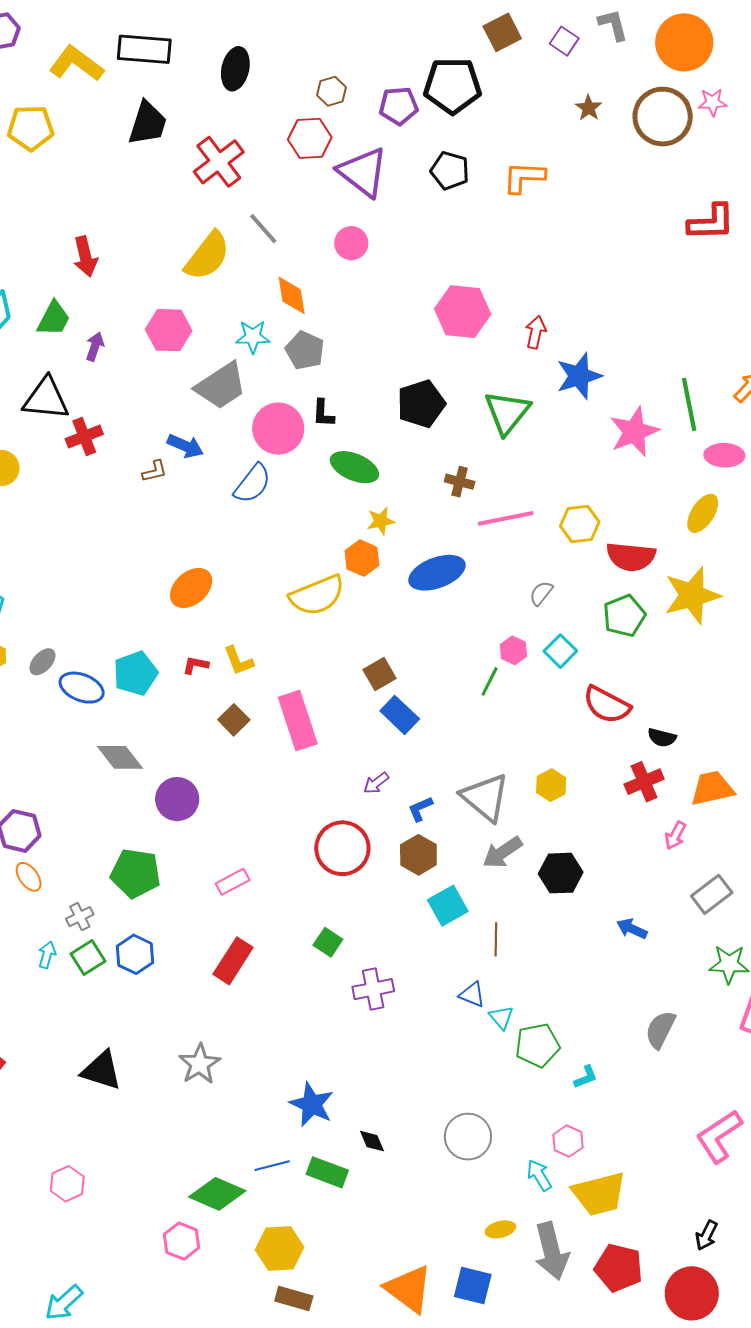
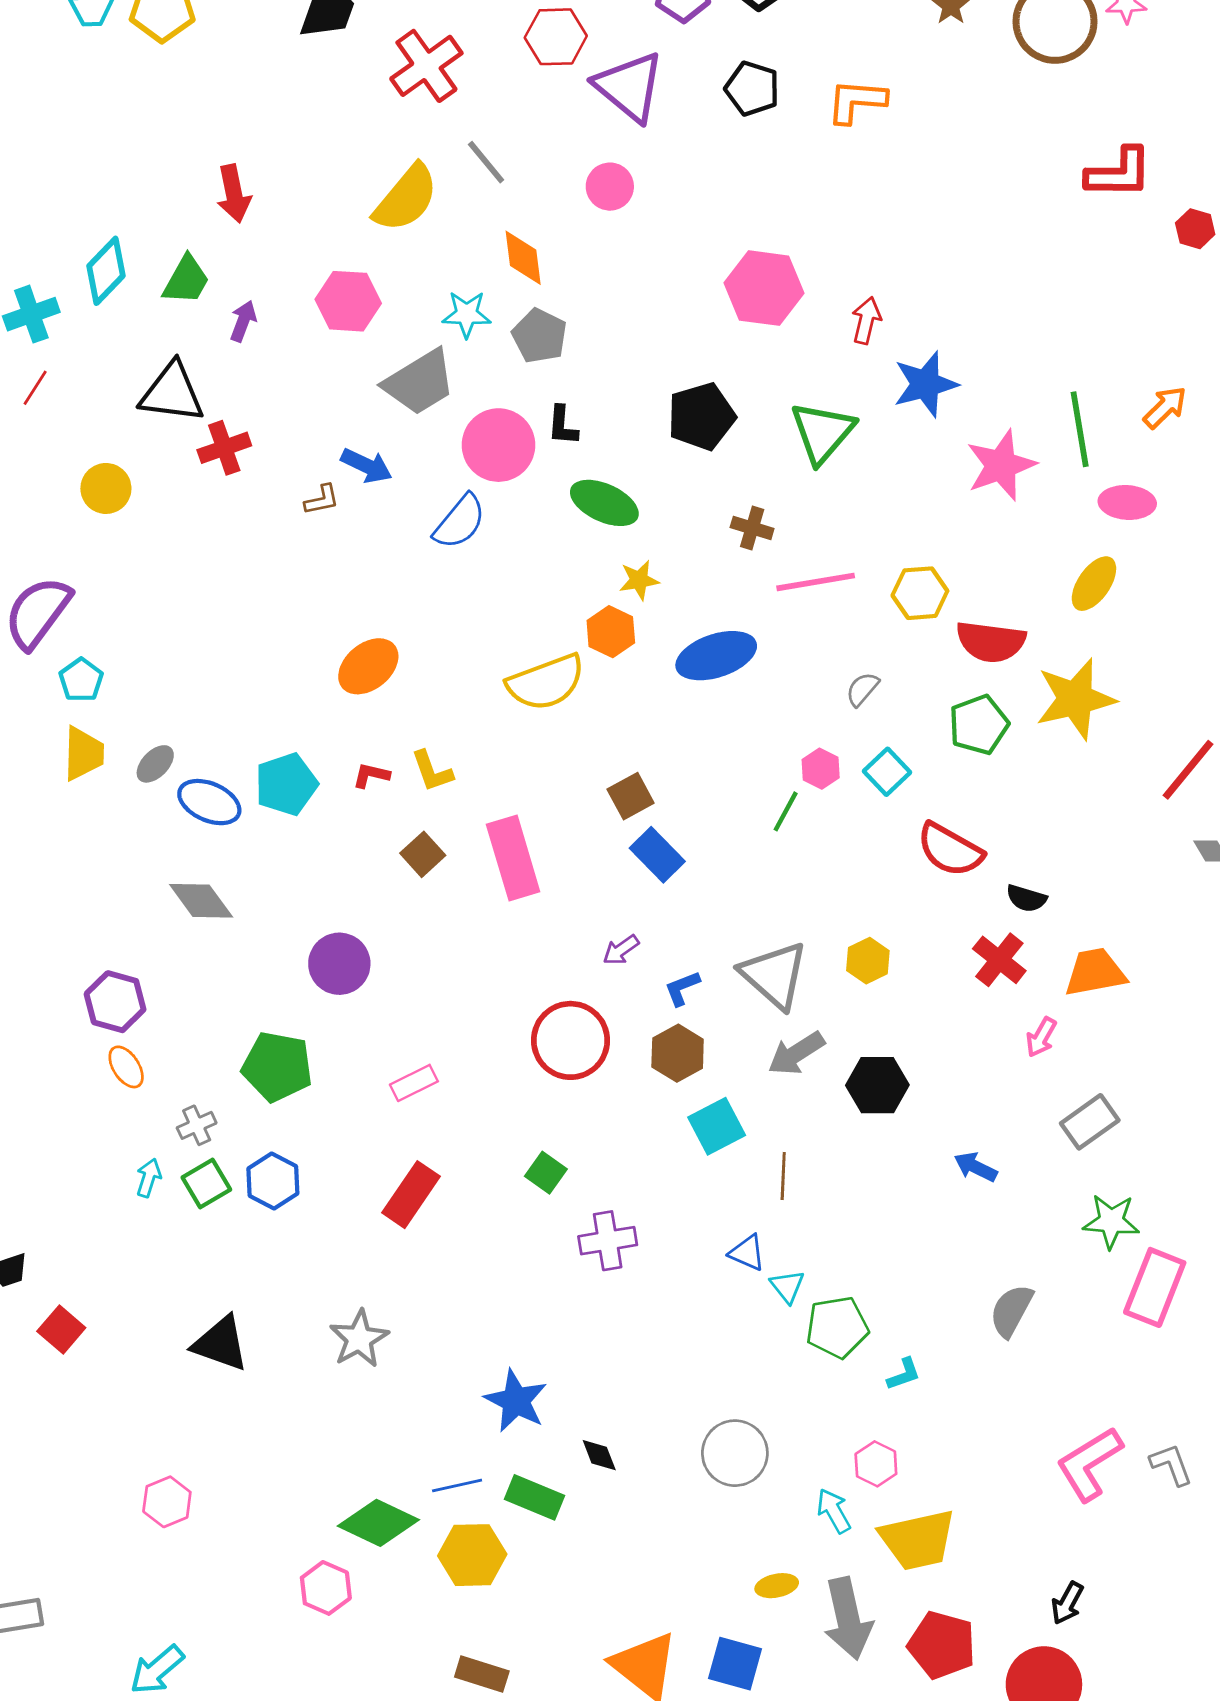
gray diamond: (120, 757) -> (201, 901), moved
red cross: (644, 782) -> (999, 960), turned -30
yellow hexagon: (280, 1249) -> (472, 1555), moved

